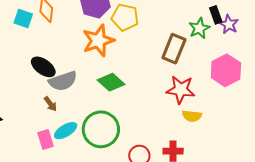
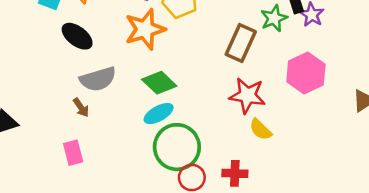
black ellipse: (43, 67) -> (77, 36), moved
yellow semicircle: (192, 116) -> (260, 129), turned 36
green circle: (101, 129) -> (177, 147), moved
cyan ellipse: (66, 131) -> (159, 114), moved

